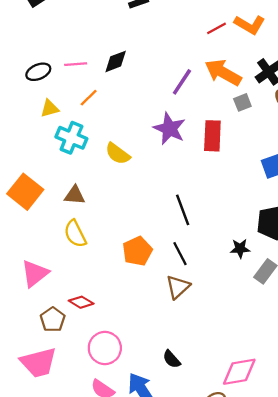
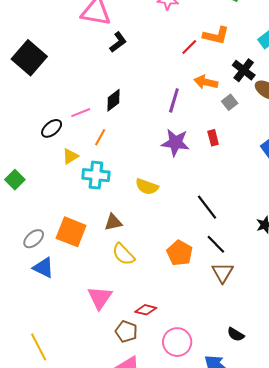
orange arrow: (223, 72) -> (206, 82), size x0.7
red rectangle: (212, 136) -> (213, 138), size x0.6
yellow semicircle: (118, 154) -> (147, 187), moved

